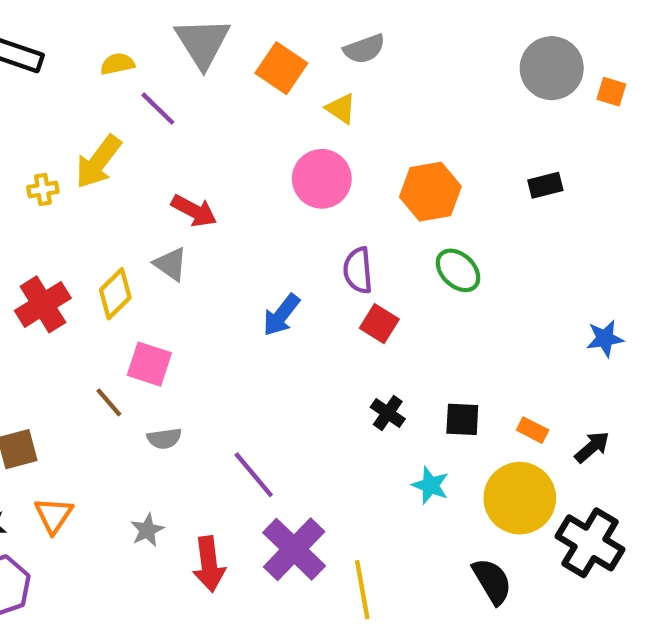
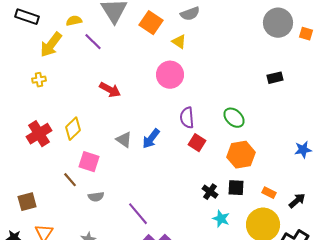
yellow arrow: (98, 162) -> (51, 45), moved
orange hexagon: (430, 192) -> (241, 155), moved
gray triangle: (171, 264) -> (124, 140), moved
black cross: (388, 413) -> (210, 192), moved

